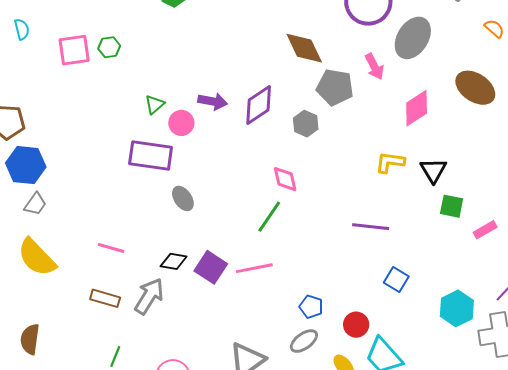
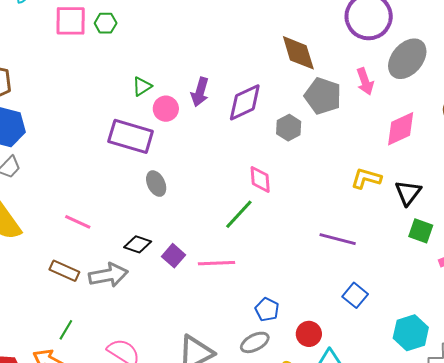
purple arrow: (213, 101) -> (200, 92), turned 88
purple square: (211, 267) -> (174, 256), size x0.7
gray arrow: (149, 296) -> (108, 275), turned 39

